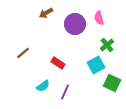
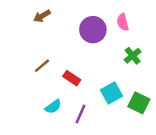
brown arrow: (46, 13) -> (42, 16), moved
brown line: (23, 53) -> (42, 66), moved
cyan square: (96, 65) -> (112, 93), moved

